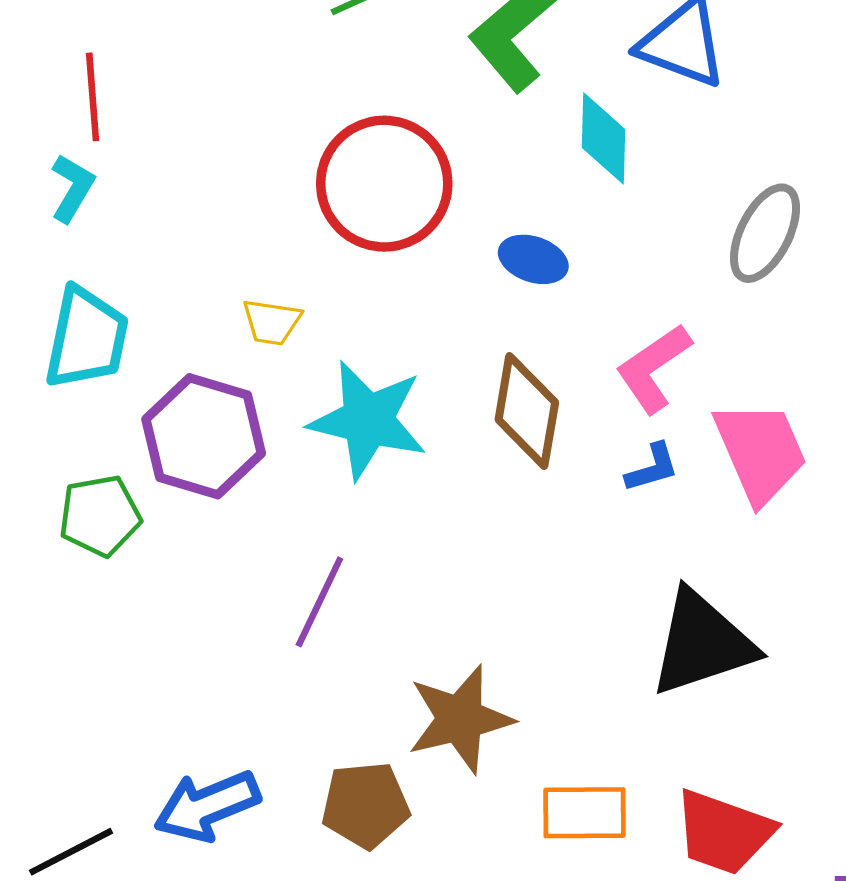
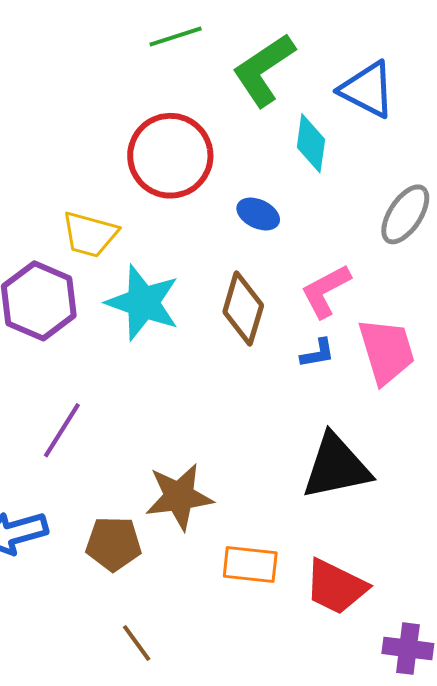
yellow trapezoid: (272, 322) -> (90, 234), size x1.5
purple line: (319, 602) -> (62, 430), moved

